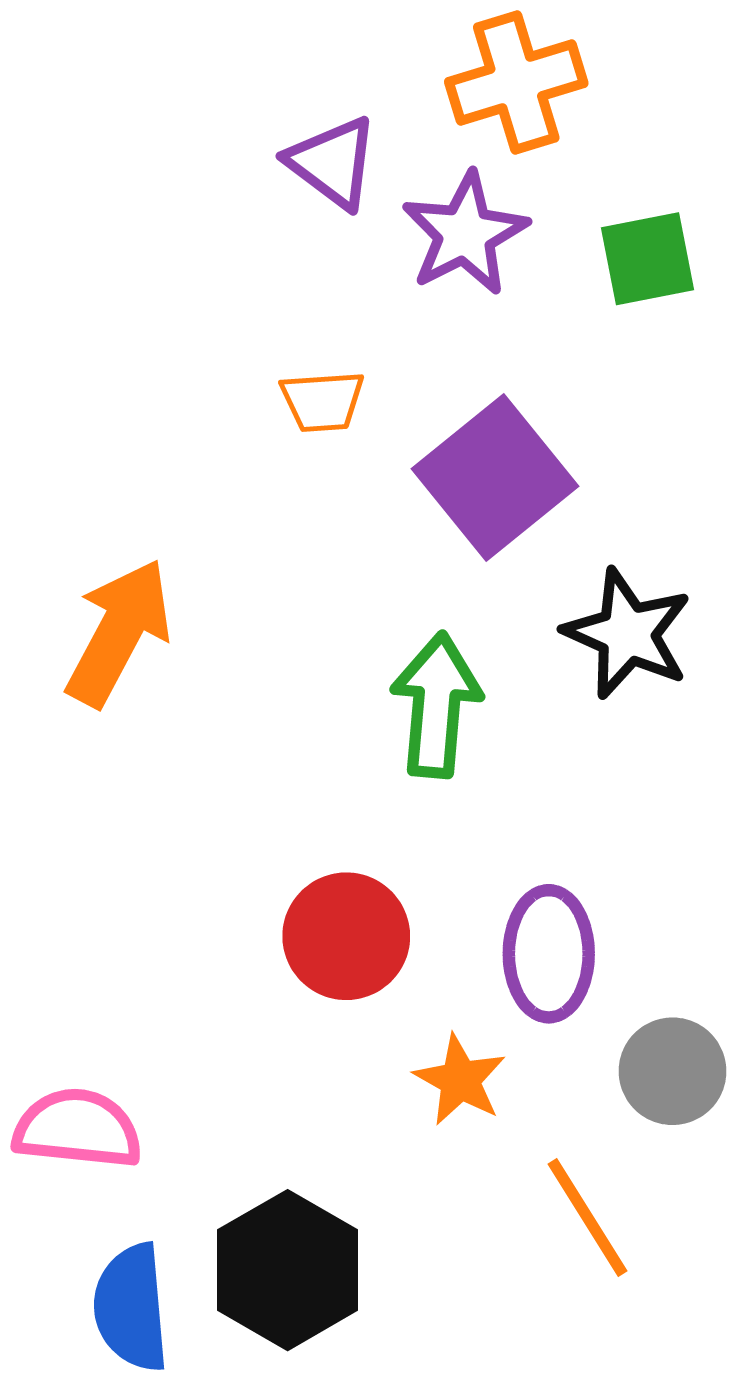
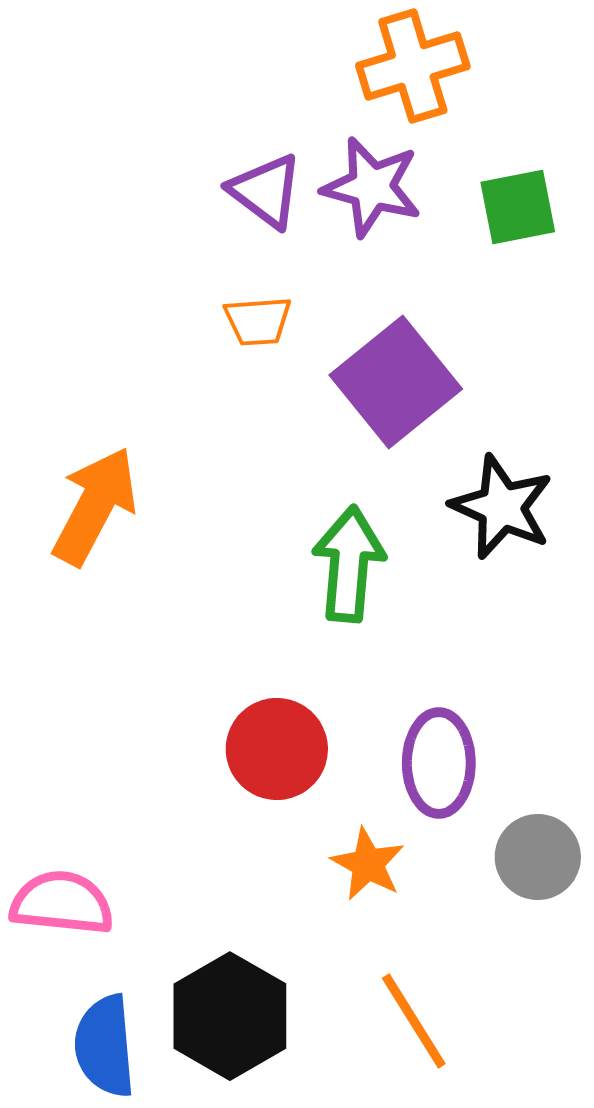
purple triangle: (332, 162) -> (266, 191), moved
purple star: (465, 234) -> (372, 187), turned -30
orange line: (588, 1218) -> (414, 1021), moved

